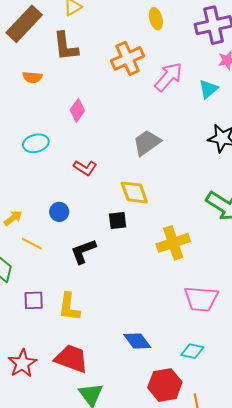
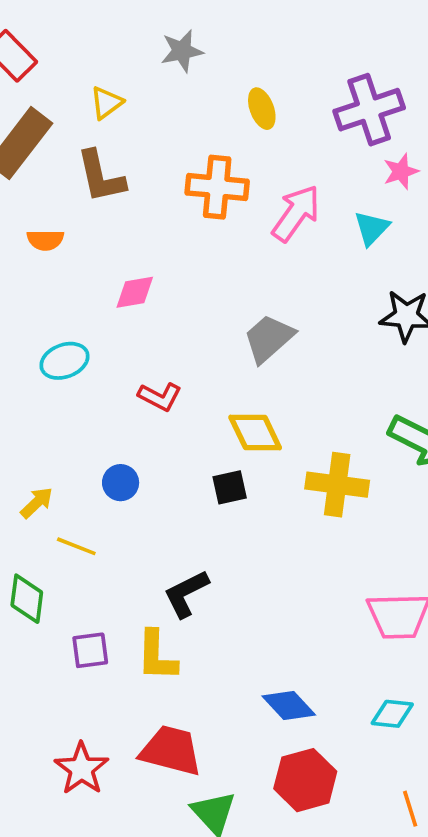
orange cross: (128, 58) -> (217, 187), turned 36
pink diamond: (77, 110) -> (135, 292), turned 50
yellow cross: (173, 243) -> (337, 485), moved, turned 32
black L-shape: (83, 251) -> (186, 594), moved
red hexagon: (165, 385) -> (305, 780), moved

